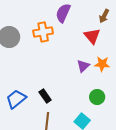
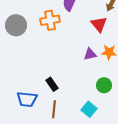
purple triangle: (83, 66) -> (90, 54), turned 32
blue trapezoid: (16, 99) -> (27, 99), moved, turned -135

